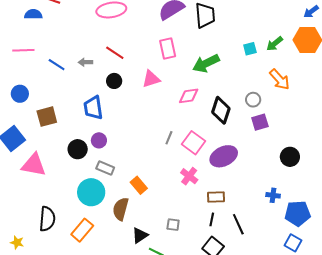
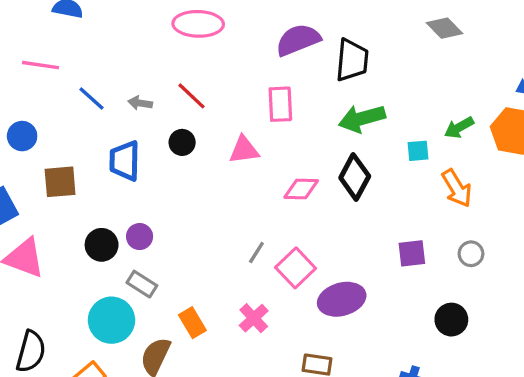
cyan square: (250, 49) -> (418, 151), moved
green arrow: (206, 63) -> (362, 119), moved
gray circle: (253, 100) -> (471, 254), moved
blue trapezoid: (93, 108) -> (125, 161), moved
black diamond: (221, 110) -> (355, 177), moved
pink cross: (189, 176) -> (254, 318), moved

